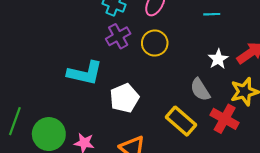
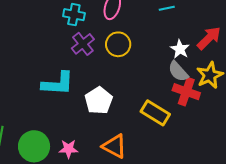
gray semicircle: (200, 90) -> (178, 71), moved
red cross: (225, 119) -> (186, 92), moved

